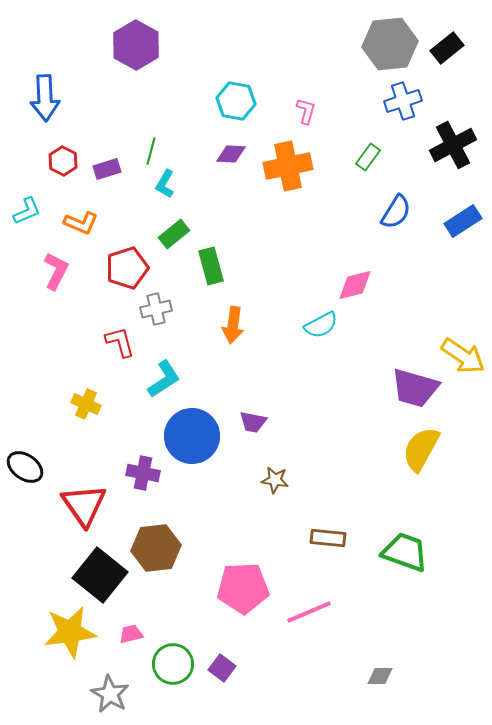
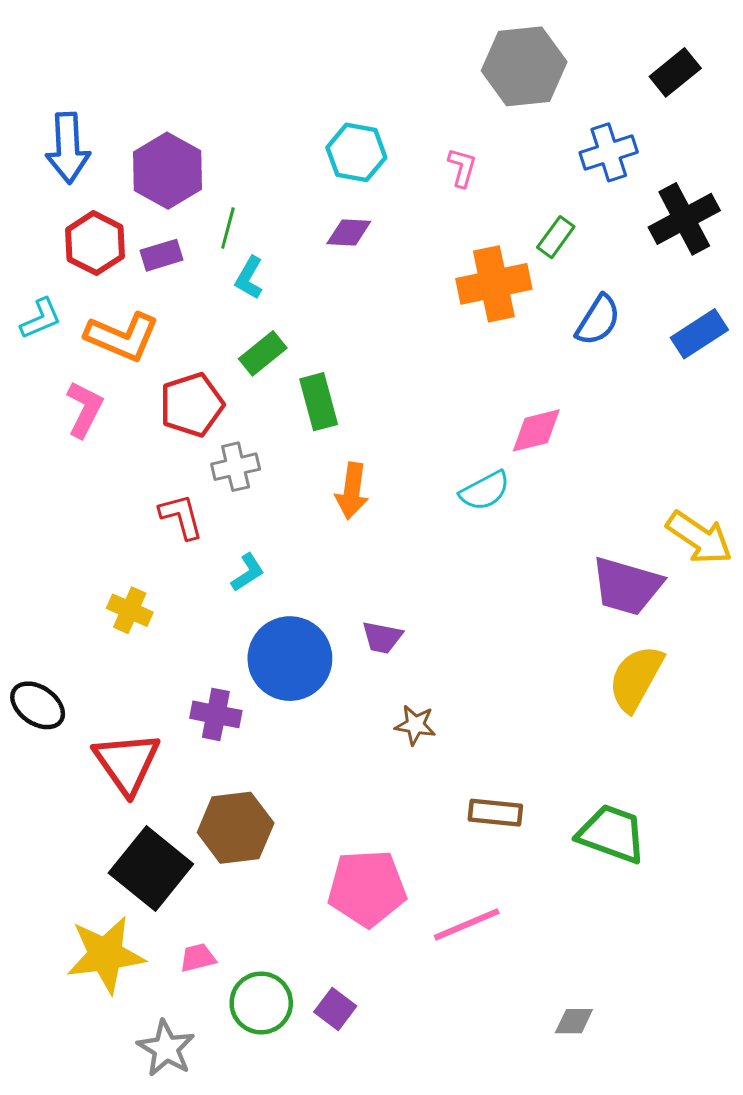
gray hexagon: (390, 44) -> (524, 66), moved
purple hexagon: (136, 45) -> (168, 171), moved
red hexagon: (63, 161) -> (95, 243), size x1.4
orange cross: (288, 166) -> (494, 284), moved
orange L-shape: (81, 223) -> (122, 337), size x1.4
cyan L-shape: (164, 379) -> (248, 572), size x0.7

